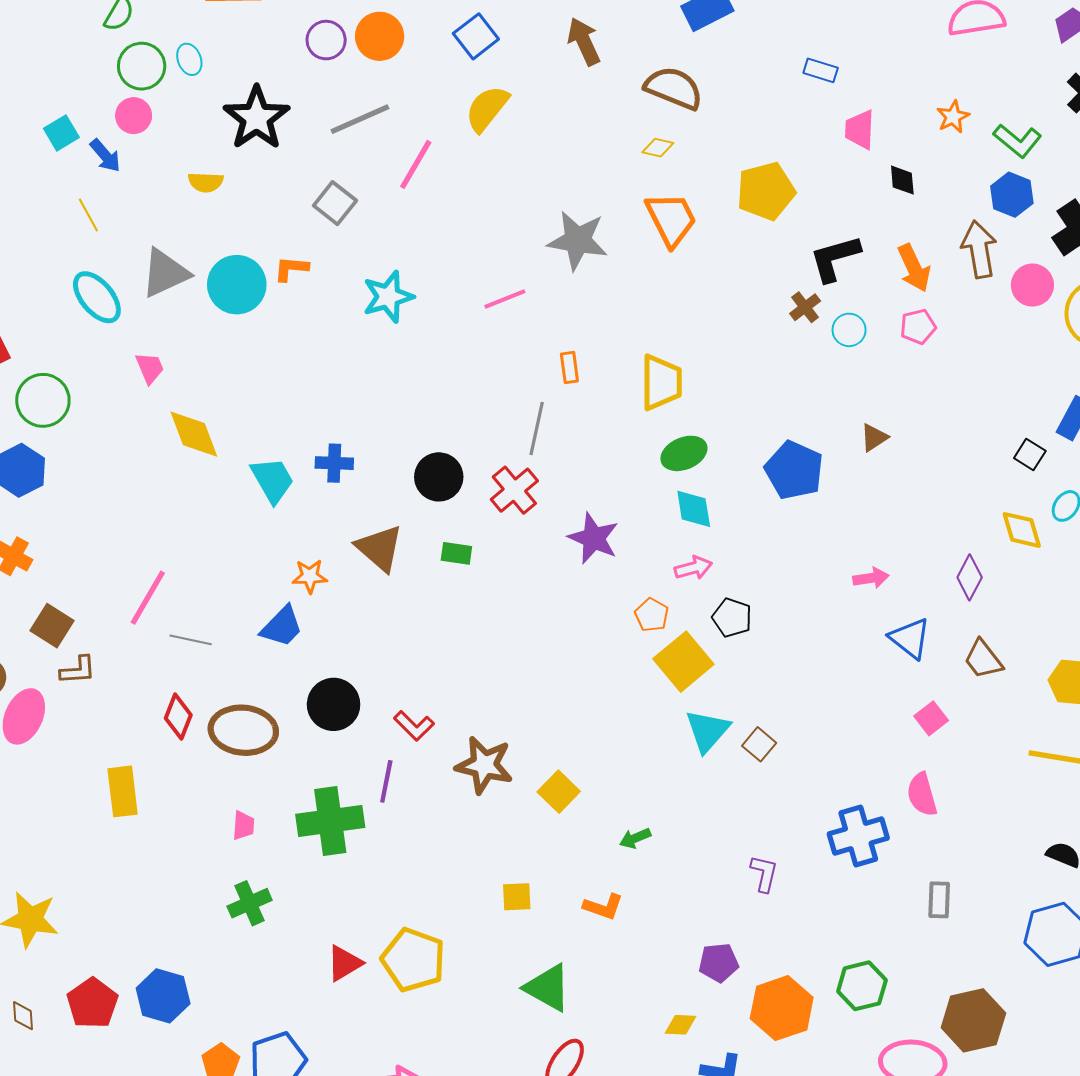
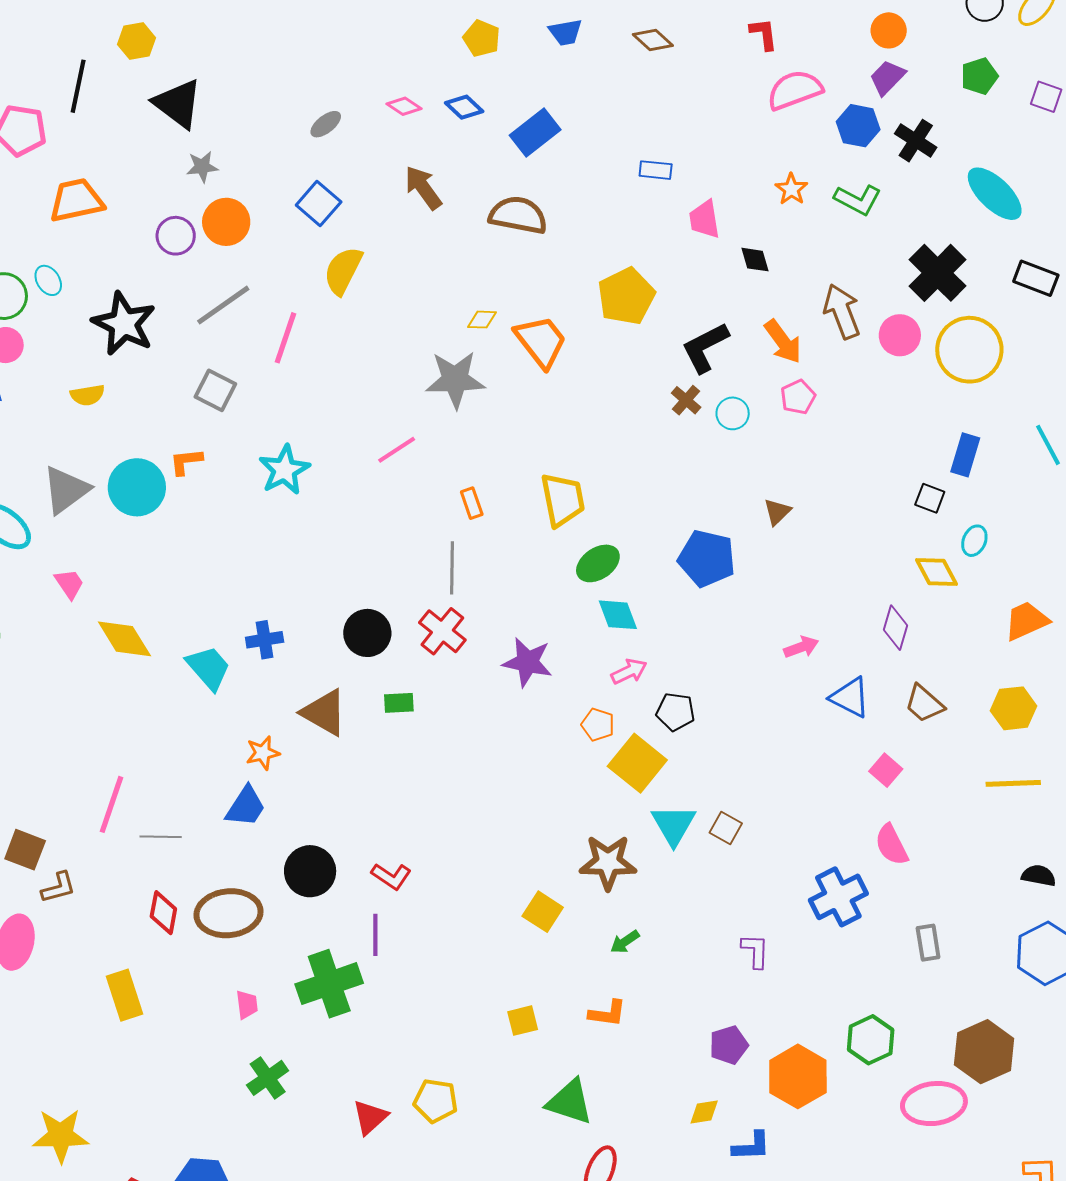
yellow diamond: (658, 148) -> (482, 320), moved
blue hexagon: (1012, 195) -> (858, 126), moved
brown star: (484, 765) -> (608, 862), moved
yellow pentagon: (413, 960) -> (436, 1101), size x0.7

